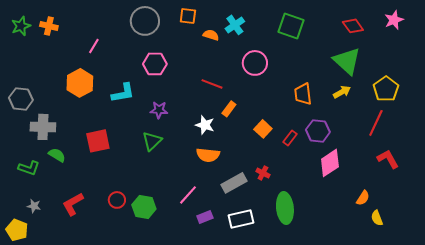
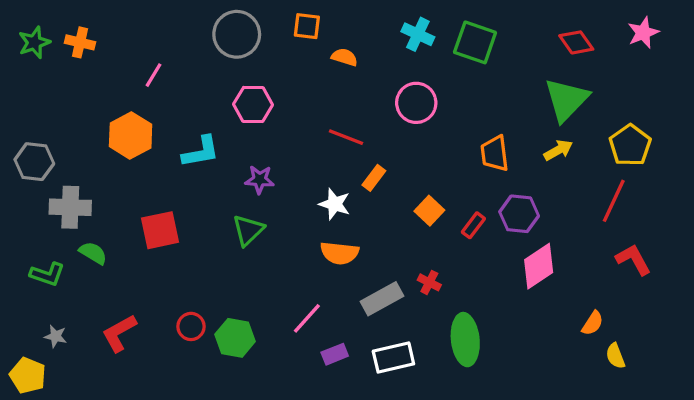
cyan cross: (235, 25) -> (418, 34), moved, turned -30
green triangle: (347, 61) -> (566, 100), turned 32

